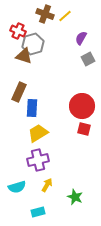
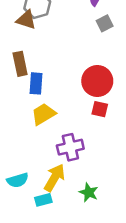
brown rectangle: (19, 92) -> (20, 64), turned -36
purple cross: (38, 160) -> (70, 147), moved
yellow arrow: (47, 185) -> (54, 178), size x1.6
cyan rectangle: (38, 212) -> (43, 200), moved

